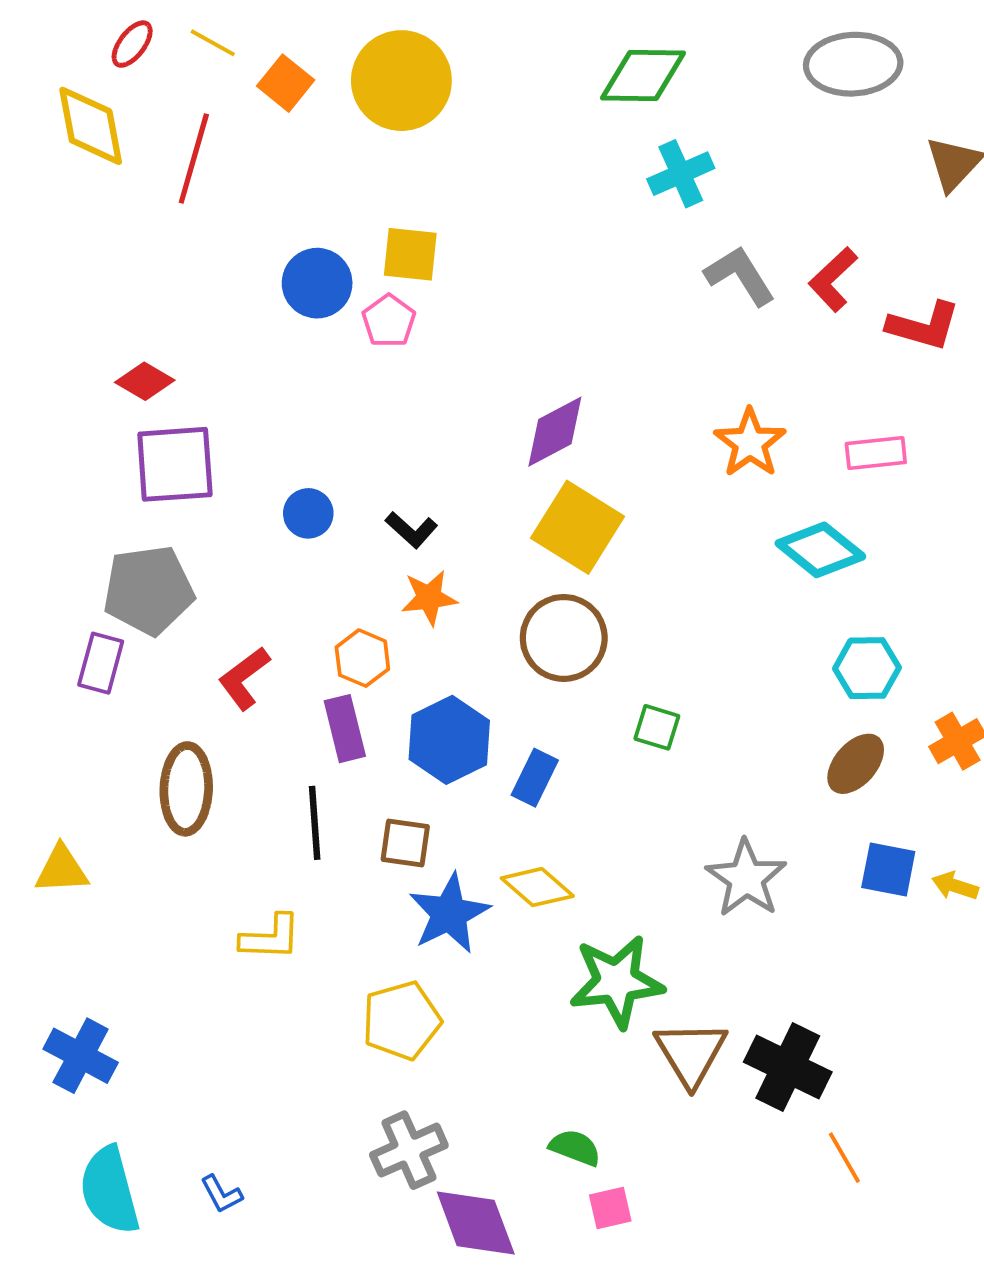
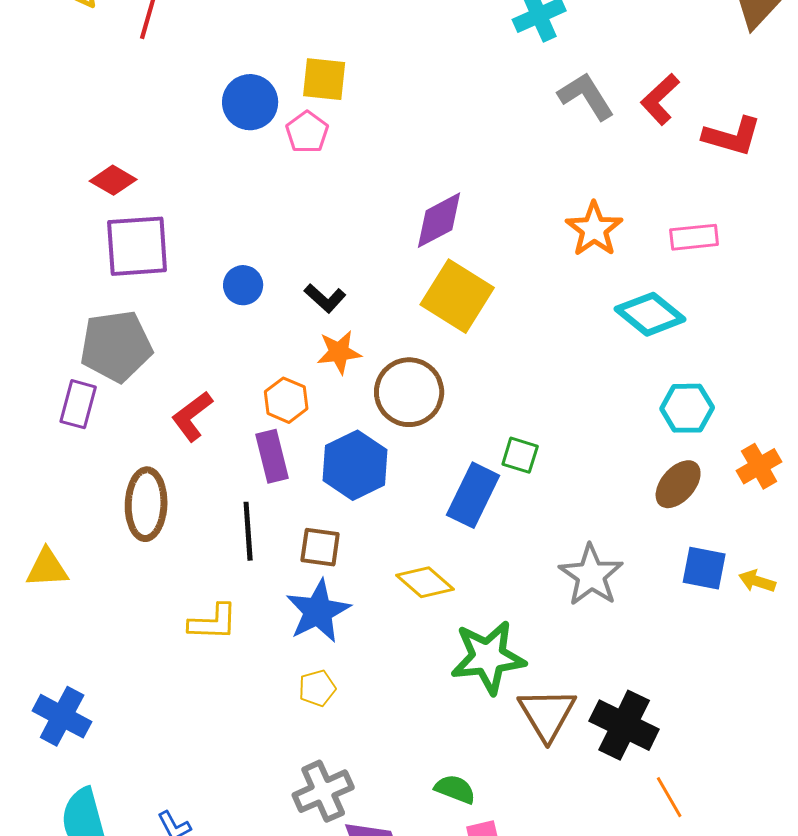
brown circle: (564, 638) -> (409, 392), moved
blue rectangle: (535, 778) -> (473, 495), moved, size x1.4
blue star: (449, 914) -> (318, 611), moved
yellow pentagon: (401, 1020) -> (317, 688), size x0.6

